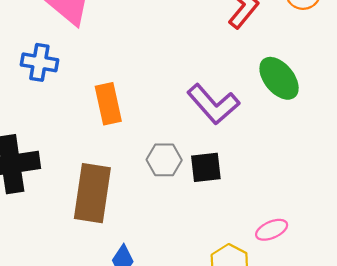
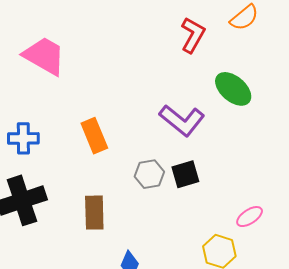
blue cross: (39, 62) -> (23, 138), moved
brown rectangle: (92, 193) -> (94, 213), size x0.7

